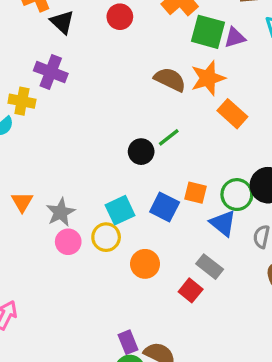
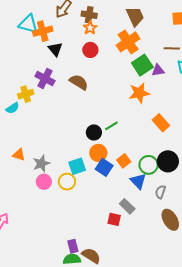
green square: (208, 32) -> (142, 65), turned 35
brown semicircle: (170, 79) -> (79, 82), moved
yellow cross: (22, 101) -> (26, 94), turned -35
orange rectangle: (232, 114) -> (161, 123), moved
orange square: (195, 193) -> (124, 161), turned 32
orange triangle: (22, 202) -> (19, 155), turned -48
orange circle: (145, 264) -> (98, 153), moved
red square: (191, 290) -> (114, 219), turned -32

